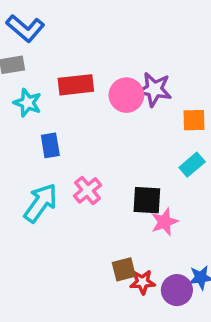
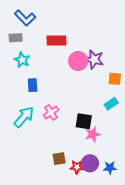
red rectangle: (76, 85) -> (57, 41), moved
brown square: (124, 269) -> (59, 159), moved
purple circle: (177, 290) -> (90, 163), moved

